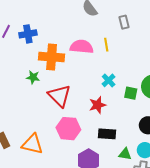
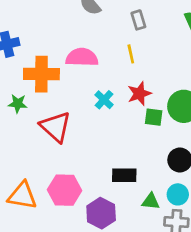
yellow line: (106, 45) -> (131, 54), moved
cyan cross: (109, 80) -> (104, 100), moved
red star: (97, 105) -> (139, 94), moved
pink hexagon: (68, 129) -> (65, 190), moved

